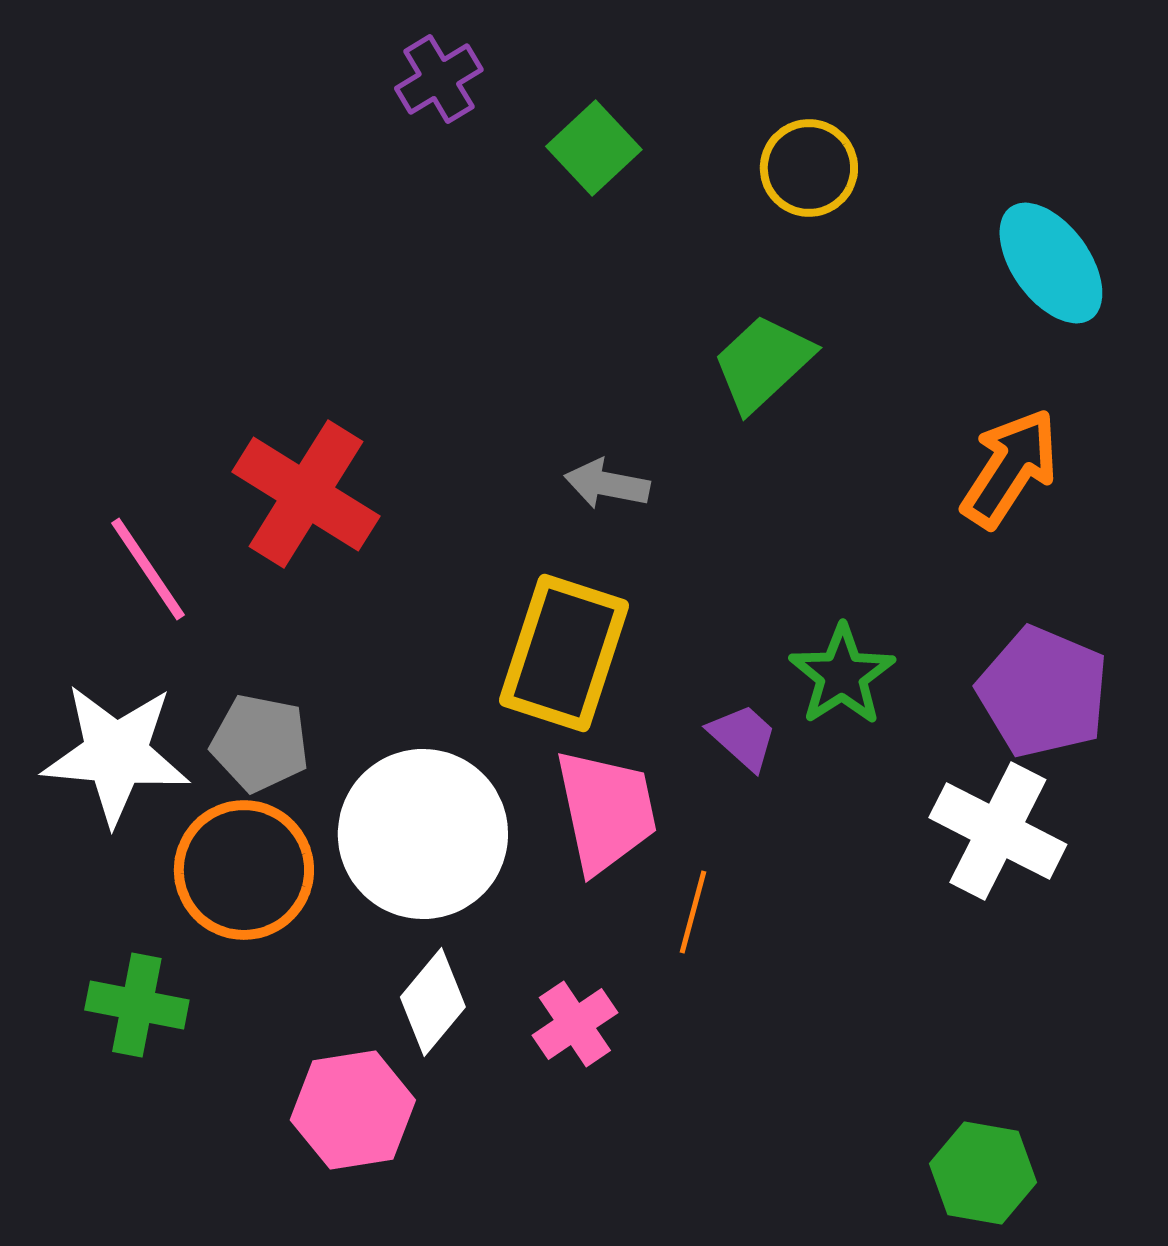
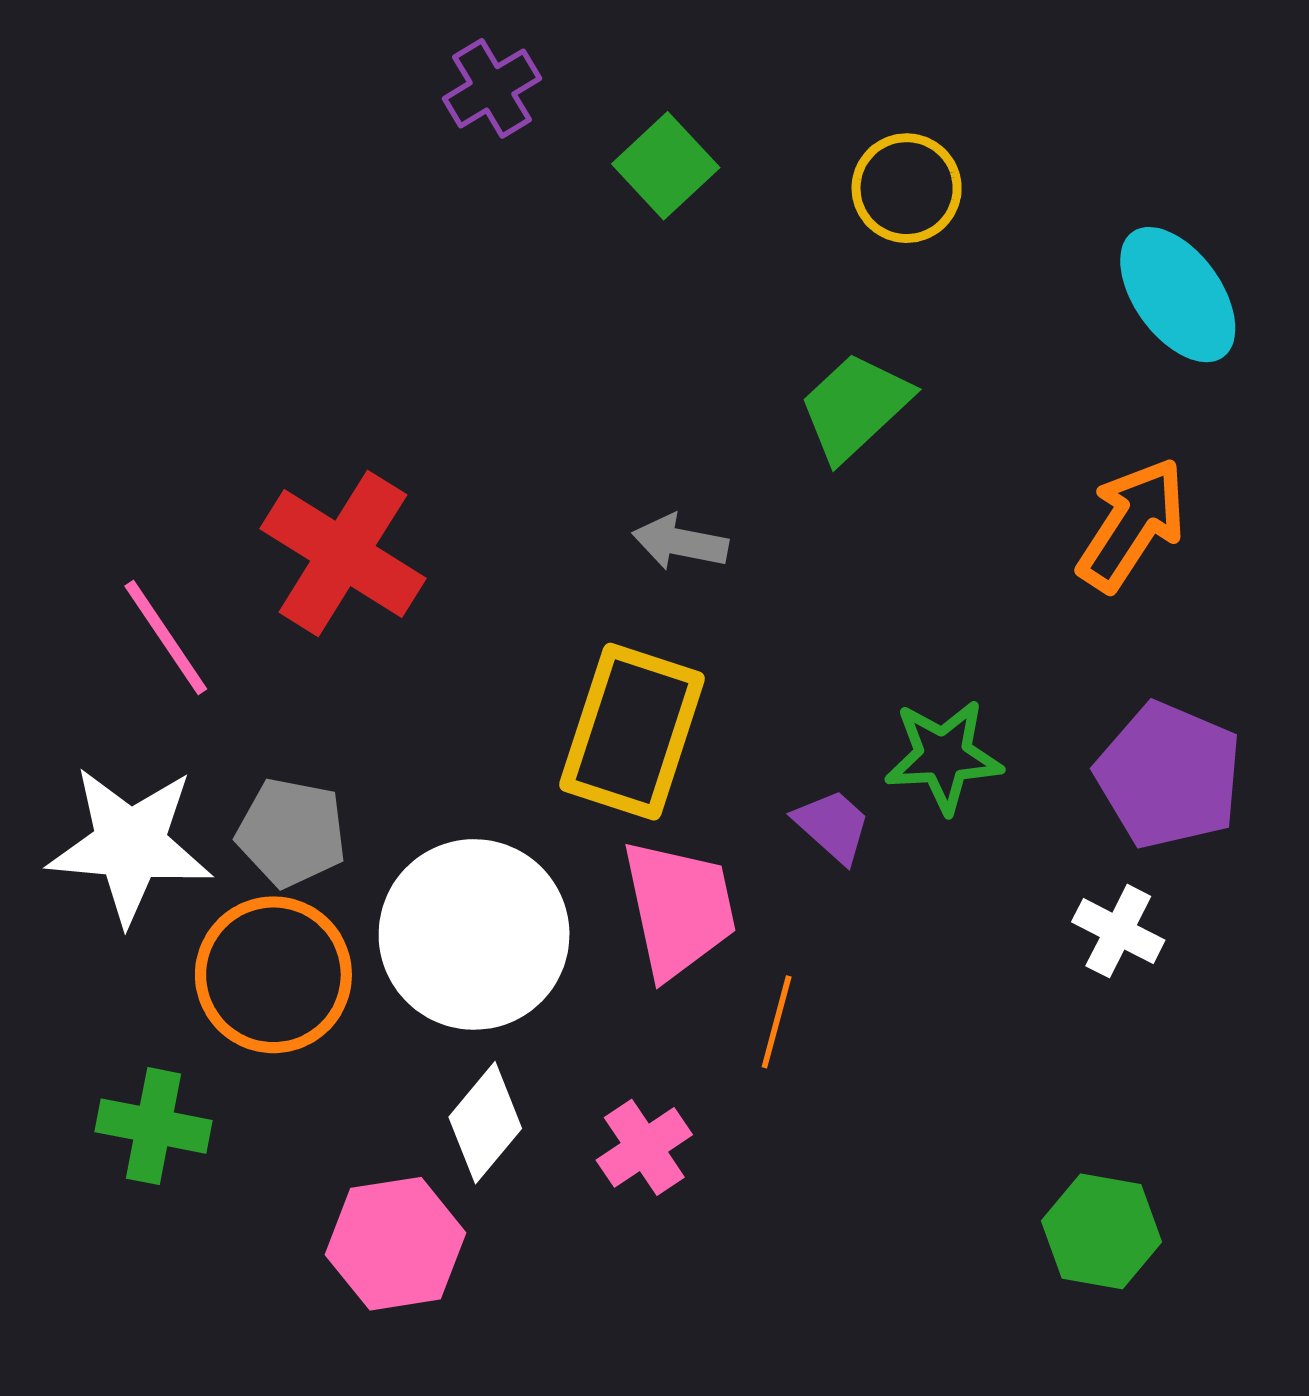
green star: (842, 675) -> (944, 756), turned 30
white cross: (998, 831) -> (1118, 931), size x0.6
green hexagon: (983, 1173) -> (1102, 1231), moved

